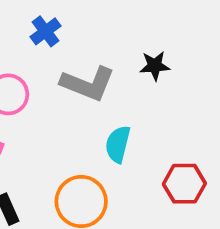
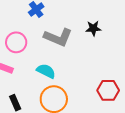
cyan semicircle: (118, 144) -> (46, 71), moved, turned 102

